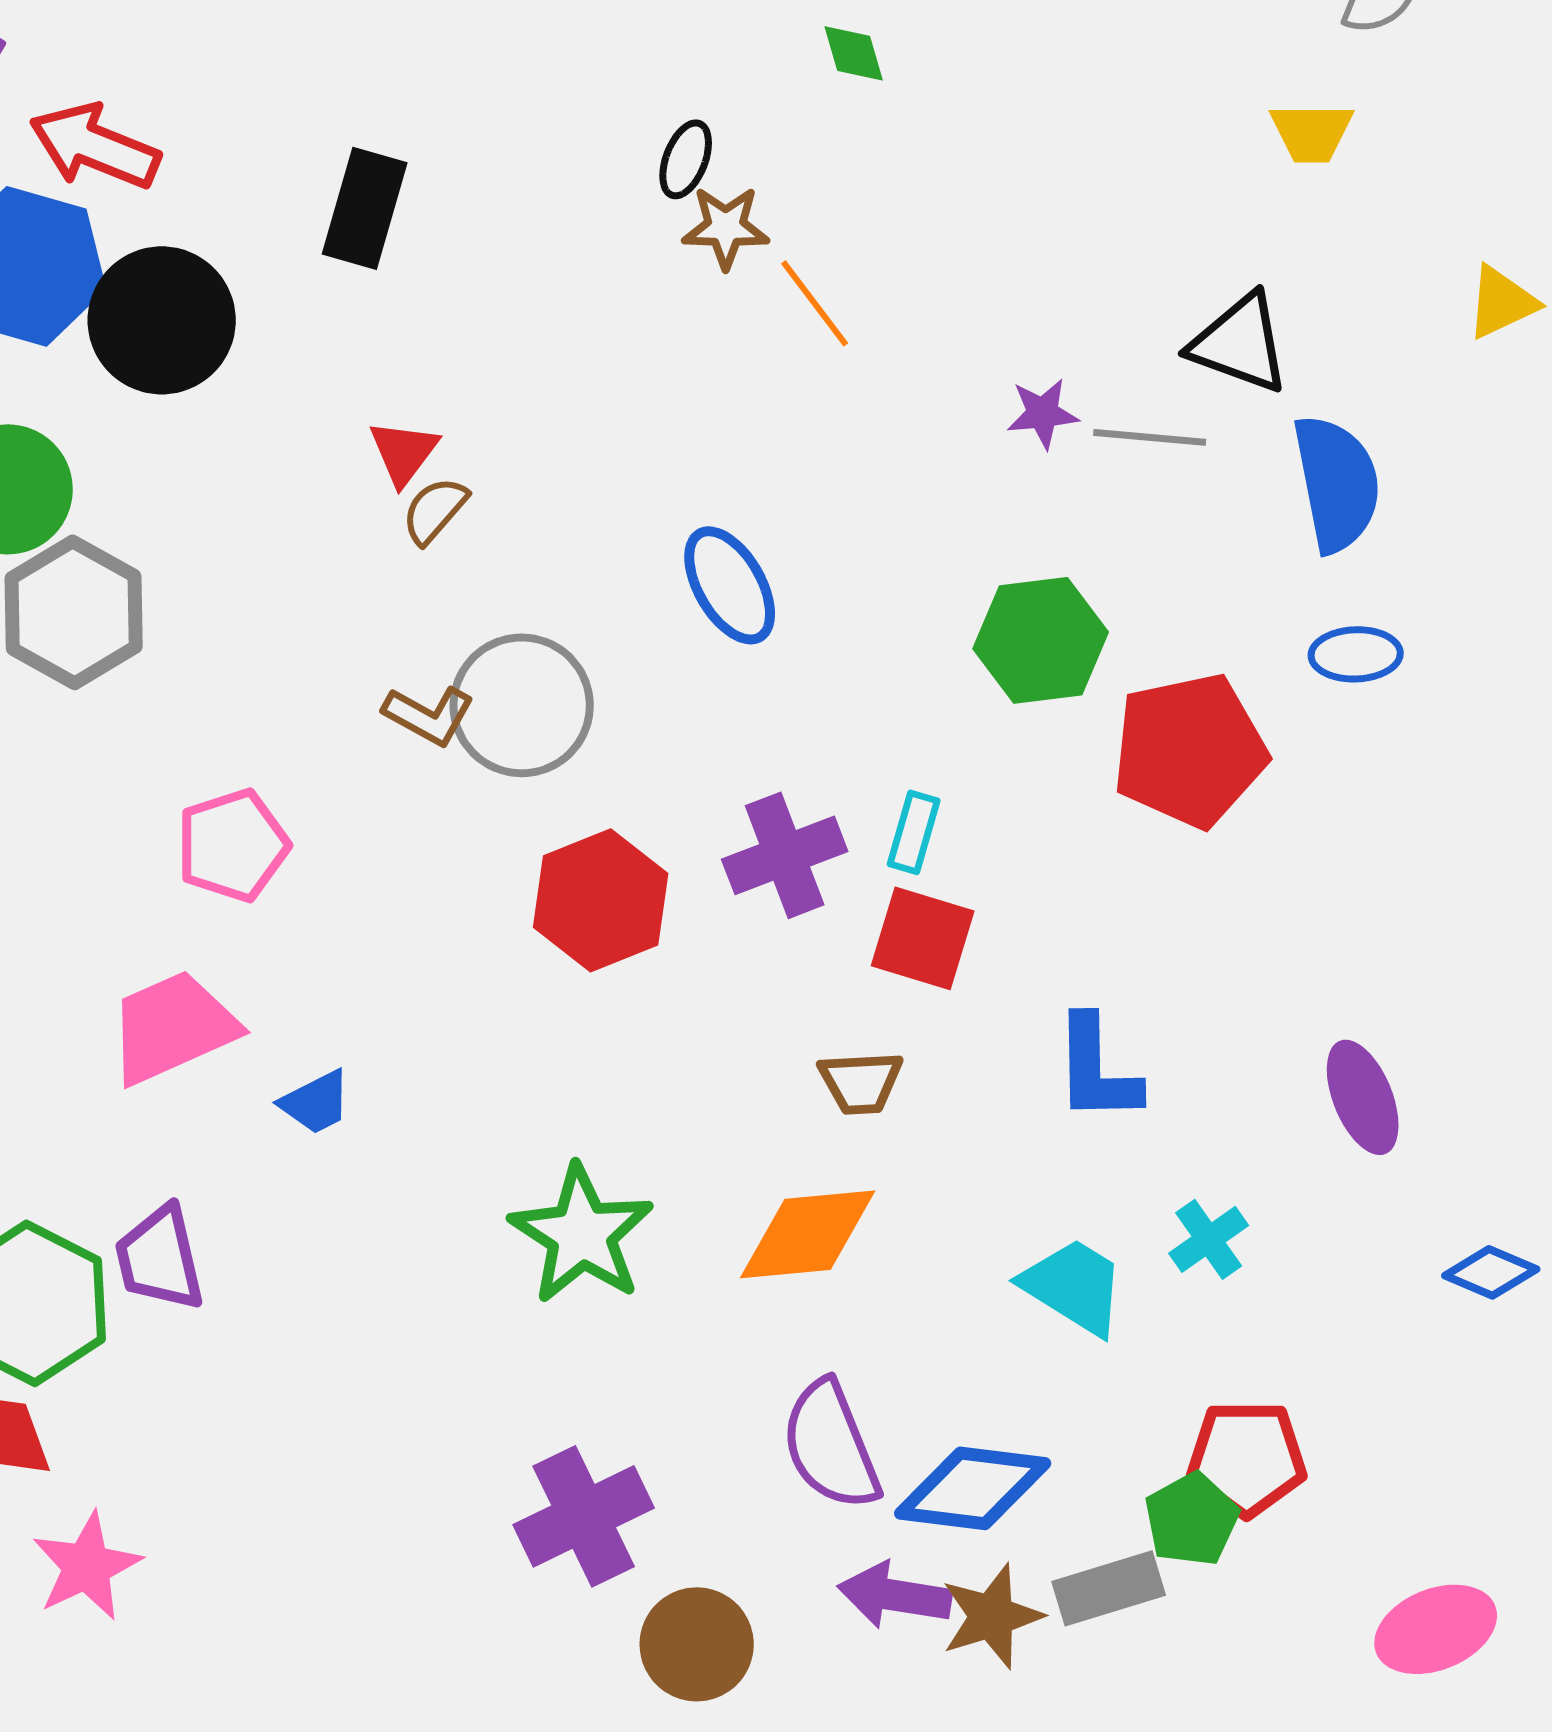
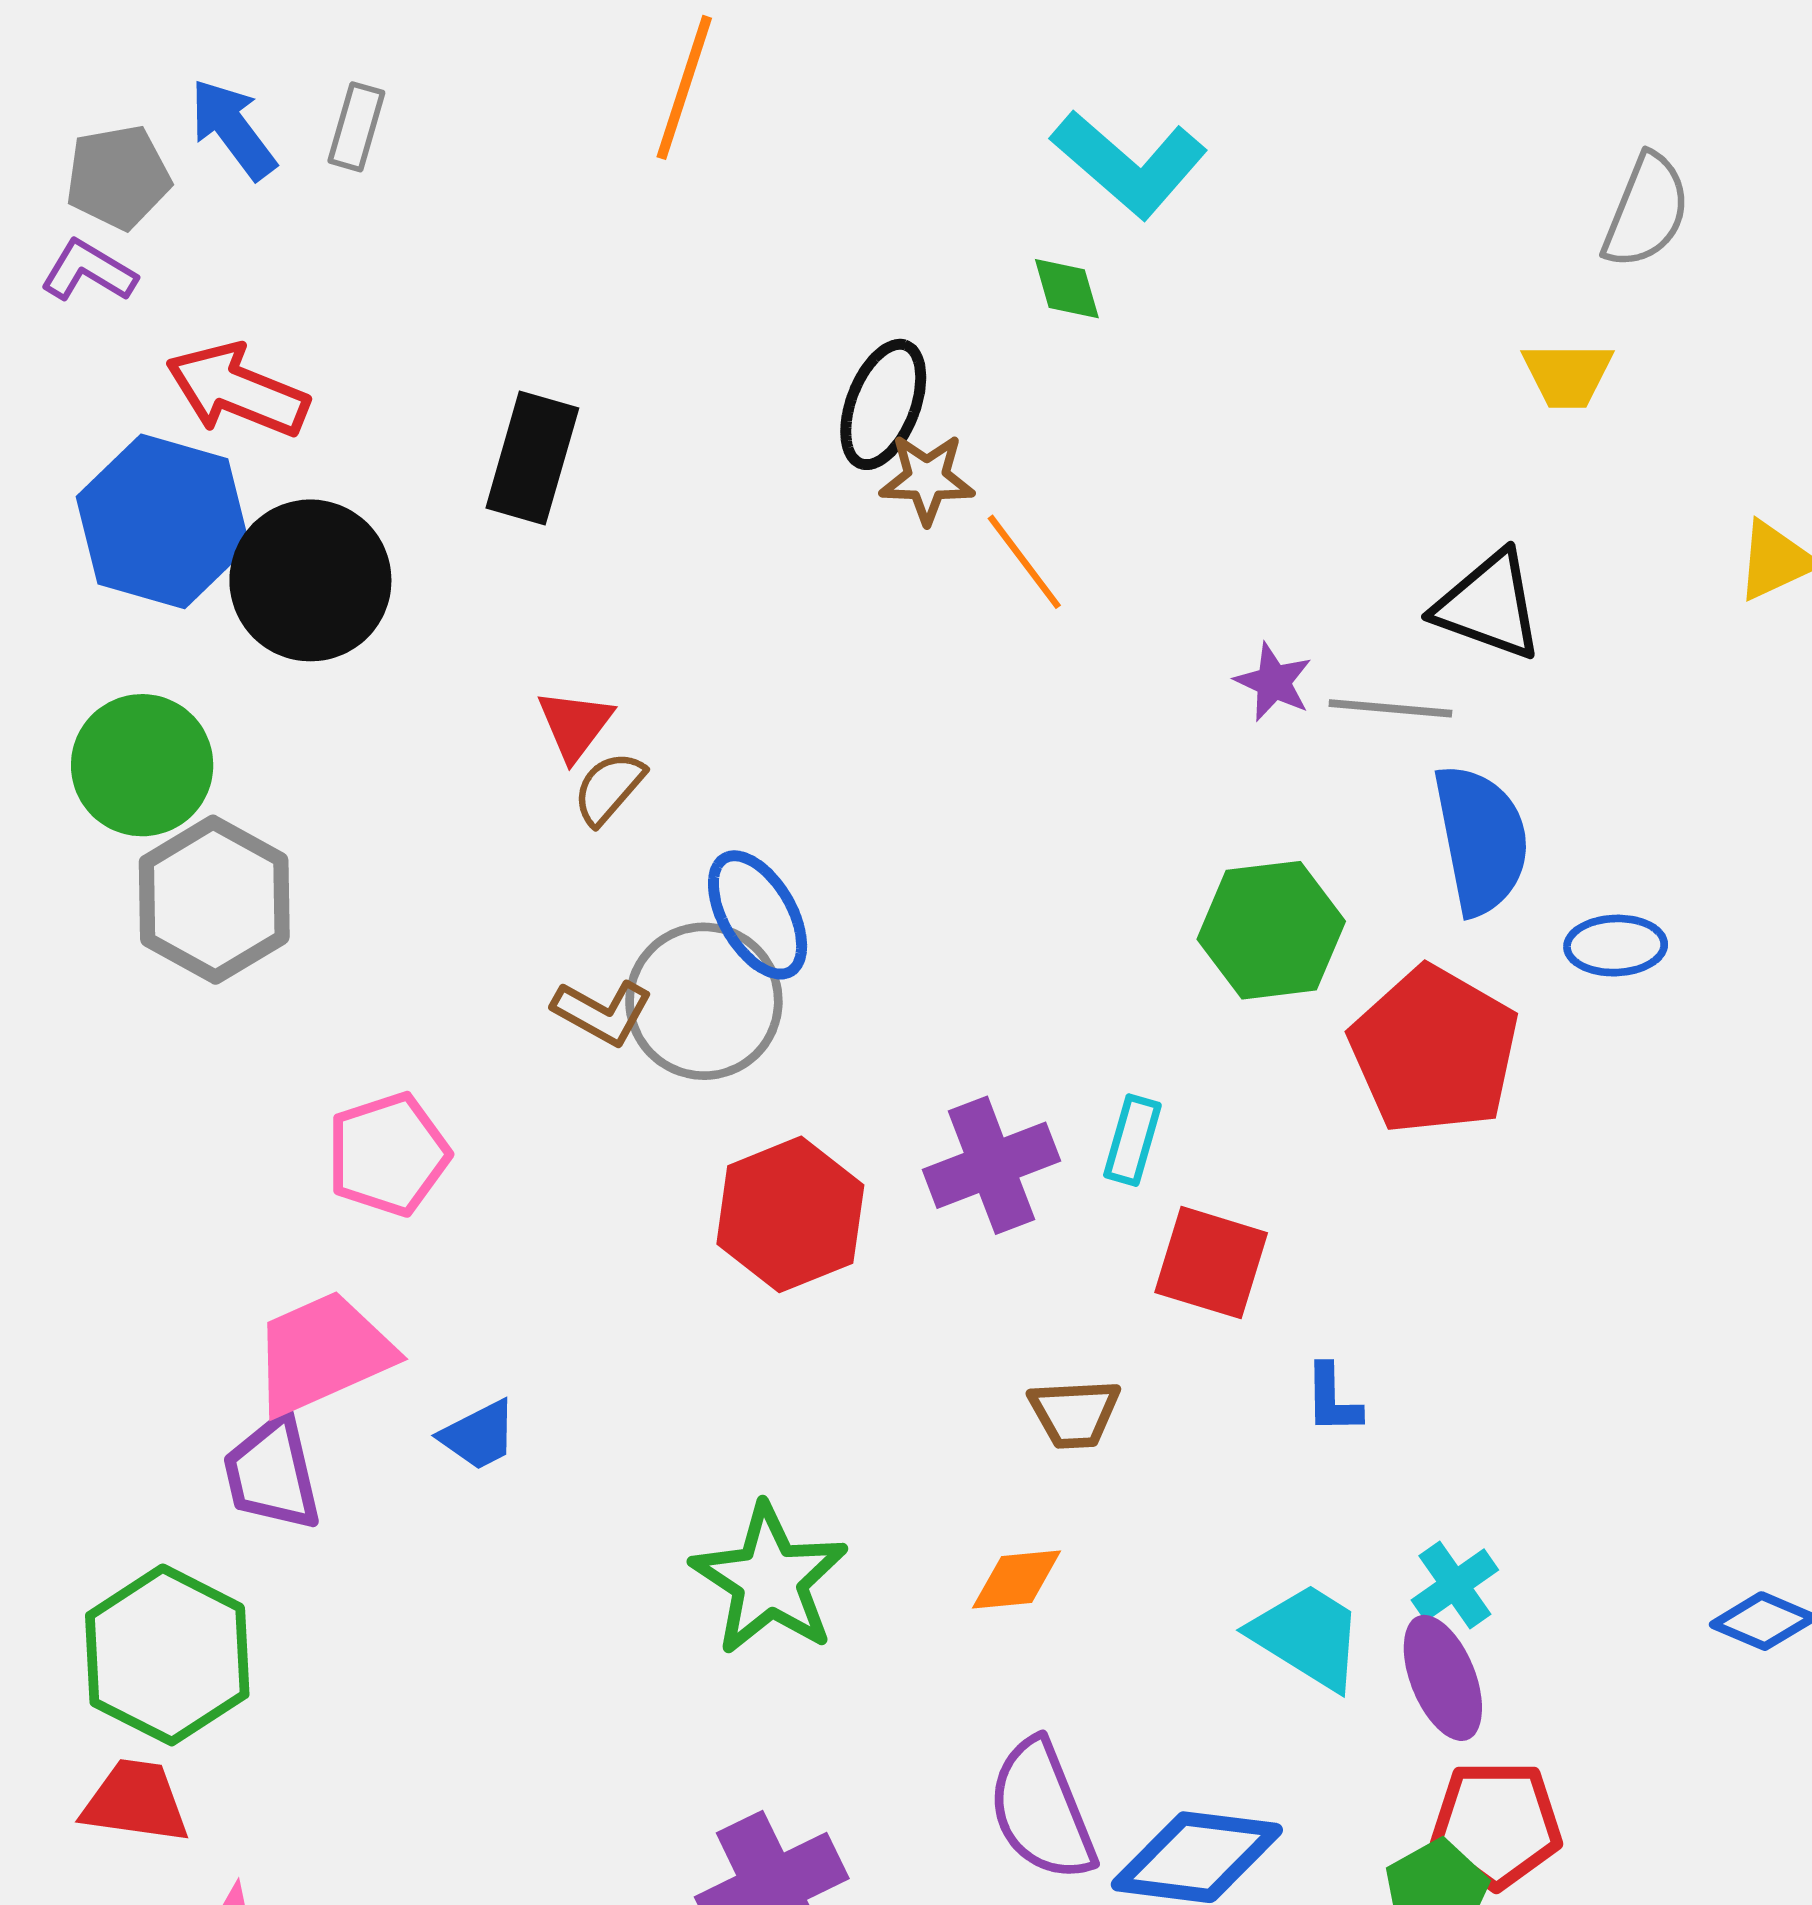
black ellipse: (686, 159) -> (883, 404), size x1.5
purple star: (1043, 413) -> (1273, 682), turned 30
blue semicircle: (1337, 483) -> (1481, 840), moved
blue ellipse: (730, 585) -> (758, 915), moved
red pentagon: (1190, 750) -> (1434, 1050), turned -30
red square: (923, 938) -> (1211, 1263), moved
blue L-shape: (1097, 1069) -> (1332, 1399), size x0.6
purple ellipse: (1363, 1097) -> (1443, 1678), moved
orange diamond: (808, 1234) -> (1017, 1580), size x0.6
purple trapezoid: (160, 1258) -> (272, 1474), moved

